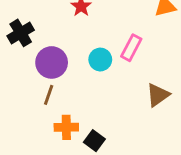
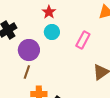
cyan circle: (100, 60) -> (52, 32), moved

